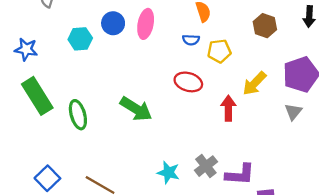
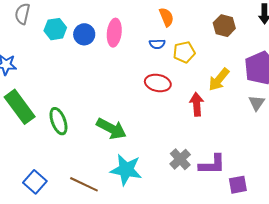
cyan hexagon: (80, 39) -> (55, 29), moved
green arrow: (136, 109) -> (111, 129), moved
cyan star: (168, 173) -> (126, 170), moved, size x1.5

